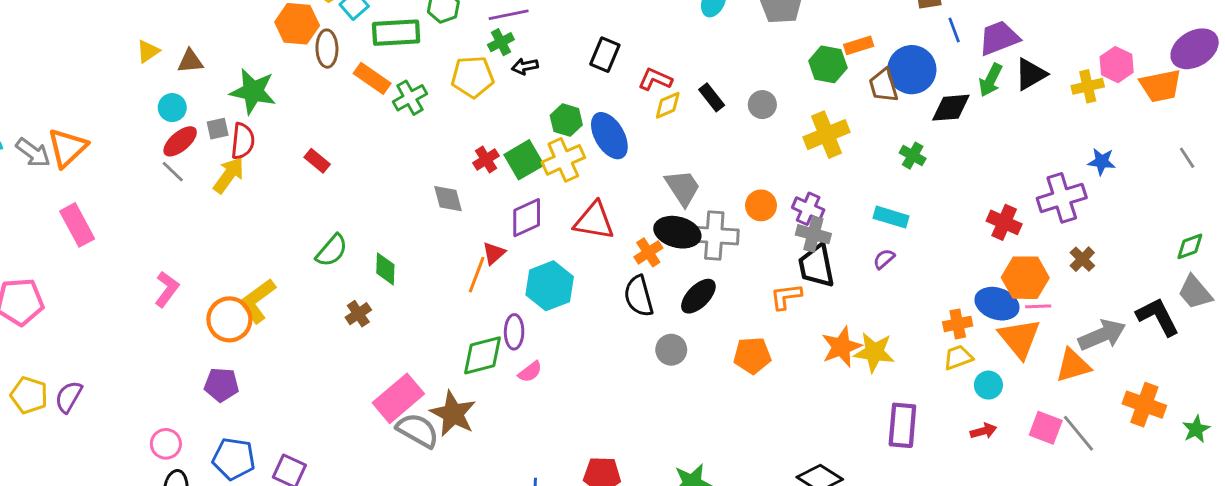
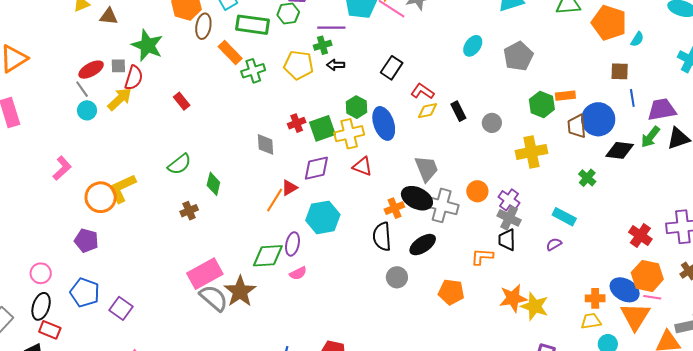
cyan circle: (172, 108) -> (87, 110), moved
red triangle: (594, 221) -> (363, 166), moved, size x0.7
black trapezoid: (816, 266) -> (507, 240), size x0.7

